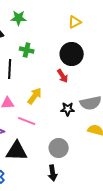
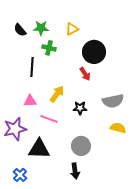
green star: (19, 18) -> (41, 28), moved
yellow triangle: (75, 22) -> (72, 29), moved
black star: (68, 109) -> (80, 108), moved

